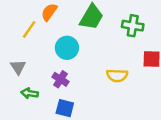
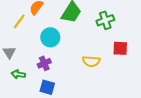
green cross: (133, 26) -> (105, 20), turned -30
purple cross: (60, 79) -> (44, 63), turned 32

